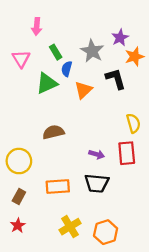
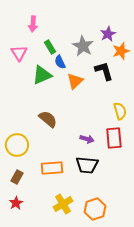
blue semicircle: (67, 69) -> (60, 62), turned -40
brown semicircle: (53, 132) -> (48, 119), turned 54

